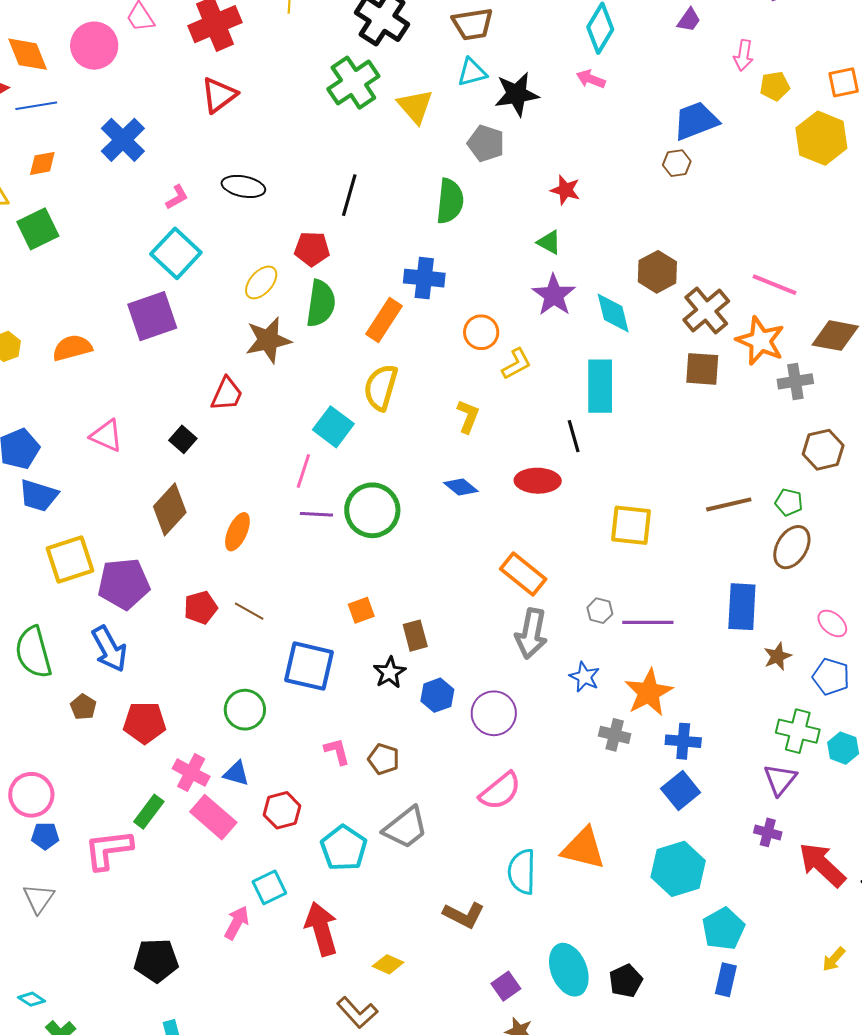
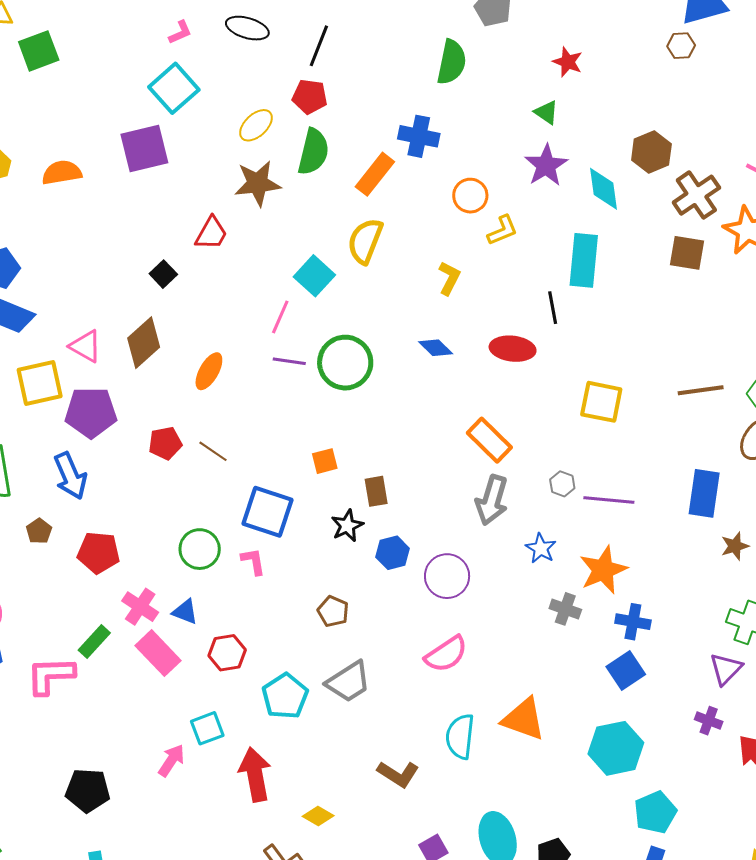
black line: (349, 195) -> (319, 46), moved
pink triangle: (106, 436) -> (86, 346), moved
pink L-shape: (337, 751) -> (253, 561), moved

